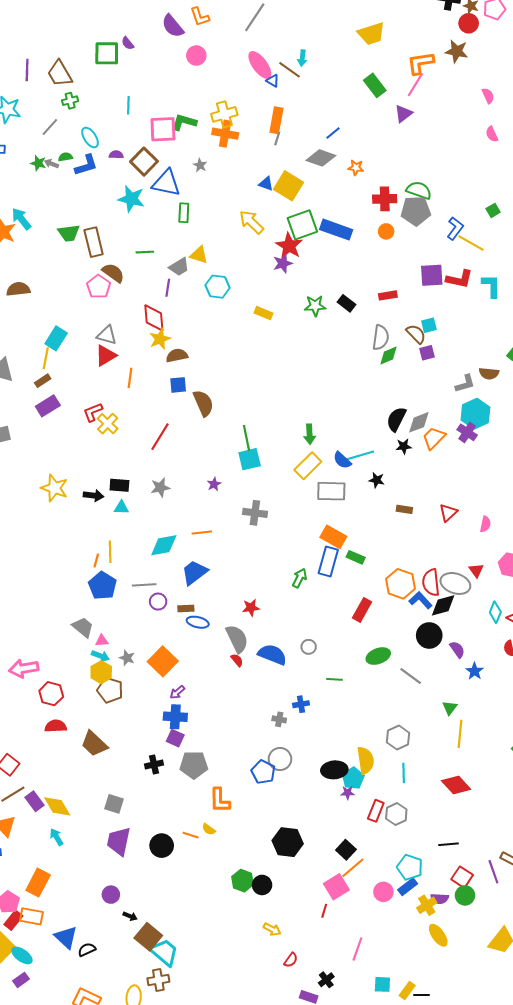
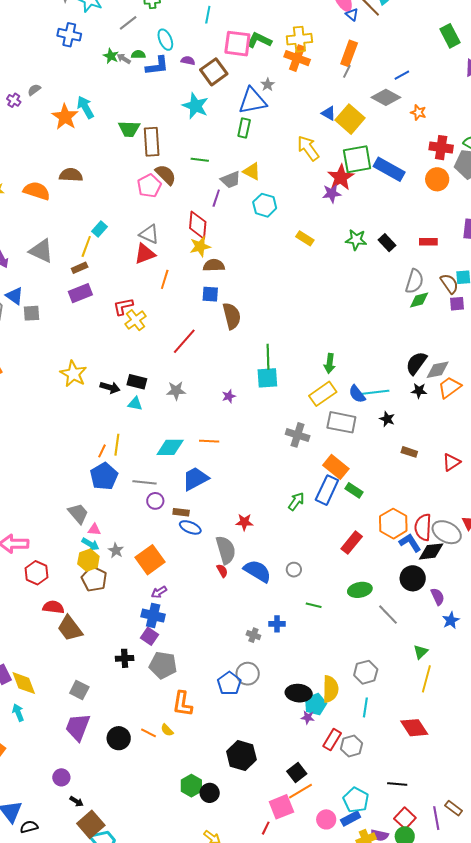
blue triangle: (166, 183) -> (252, 101), moved, turned -32
orange circle: (386, 231) -> (437, 179), size x1.5
cyan rectangle: (56, 338) -> (99, 229), size x0.7
gray cross: (255, 513) -> (298, 435), moved
red semicircle: (56, 726) -> (53, 607), moved

